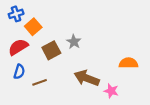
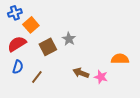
brown arrow: (87, 78) -> (81, 73), size x0.7
brown line: (40, 82) -> (37, 77), turned -32
pink star: (111, 91) -> (101, 77), moved

